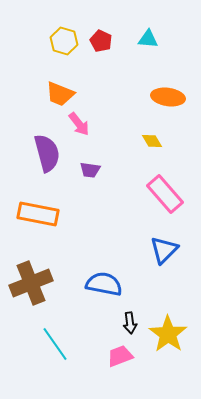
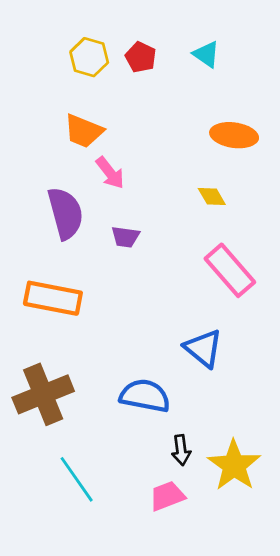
cyan triangle: (148, 39) -> (206, 54), turned 30
blue triangle: (164, 250) -> (203, 348), moved, turned -36

